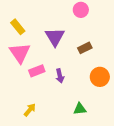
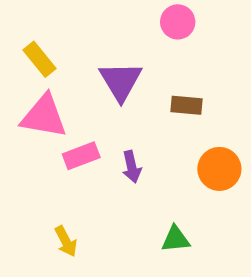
brown rectangle: (85, 48) -> (186, 105), turned 32
pink triangle: (20, 53) -> (44, 116), turned -45
yellow arrow: (30, 110) -> (66, 241), turned 112

